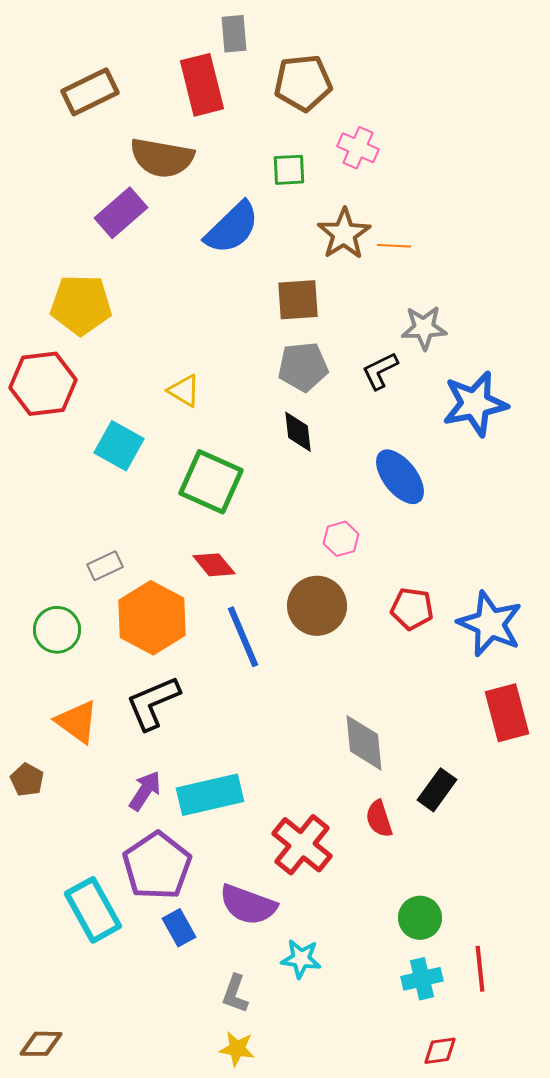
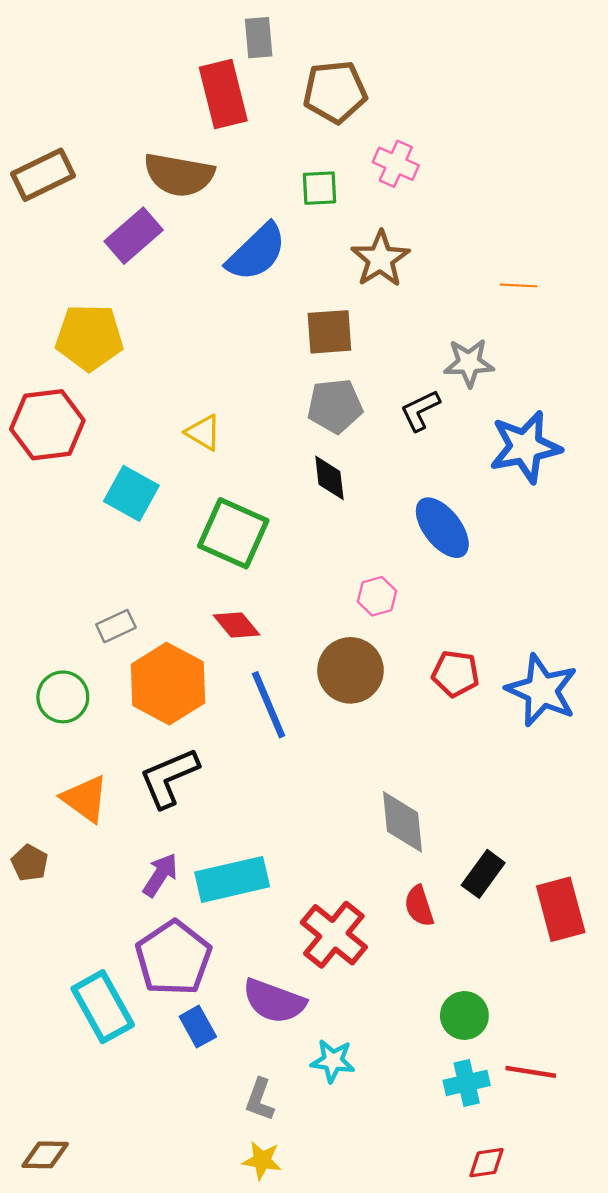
brown rectangle: (90, 92) -> (43, 175), moved
orange line: (394, 246) -> (519, 285), moved
red rectangle: (507, 713) -> (561, 909), moved
red line: (480, 969) -> (531, 1072), turned -75

